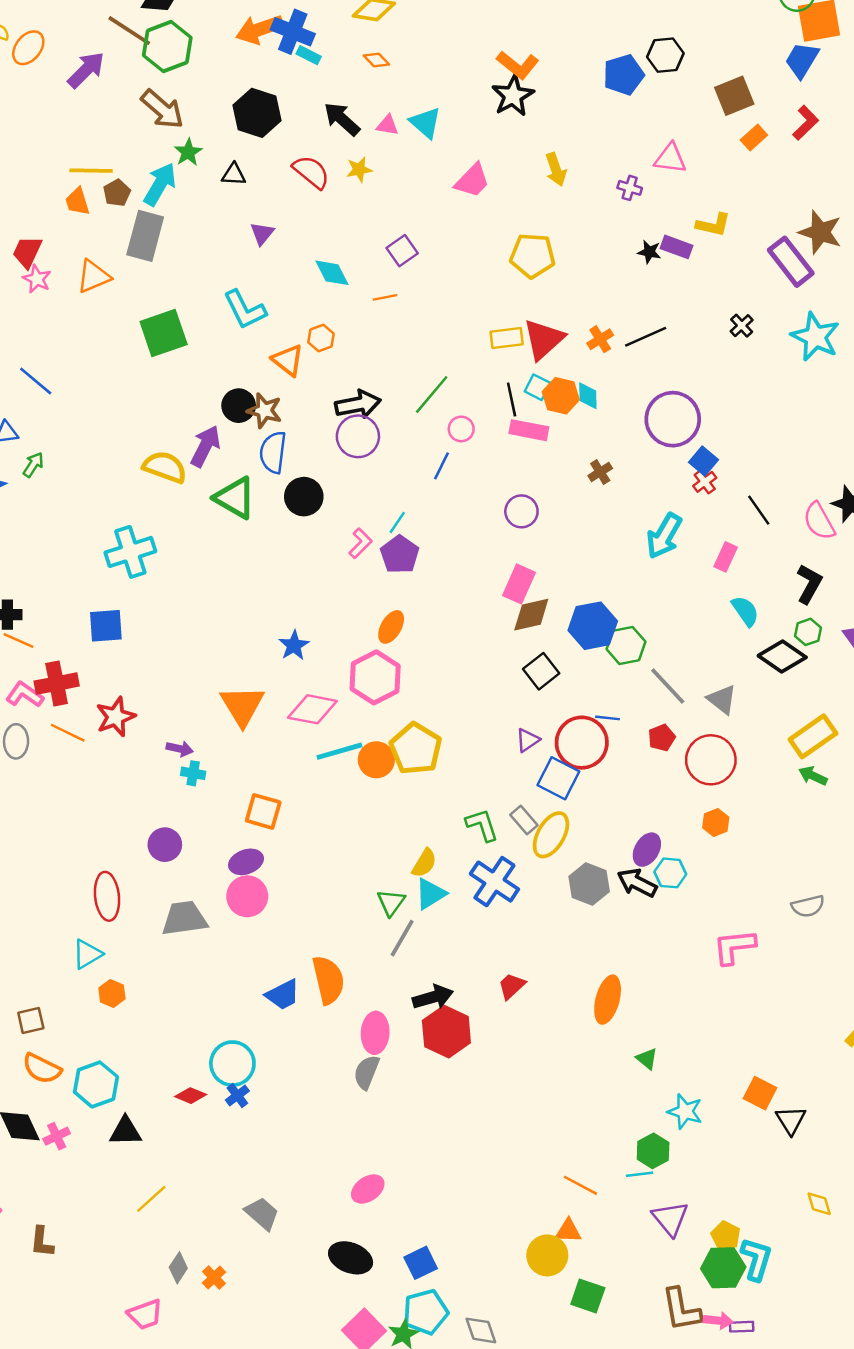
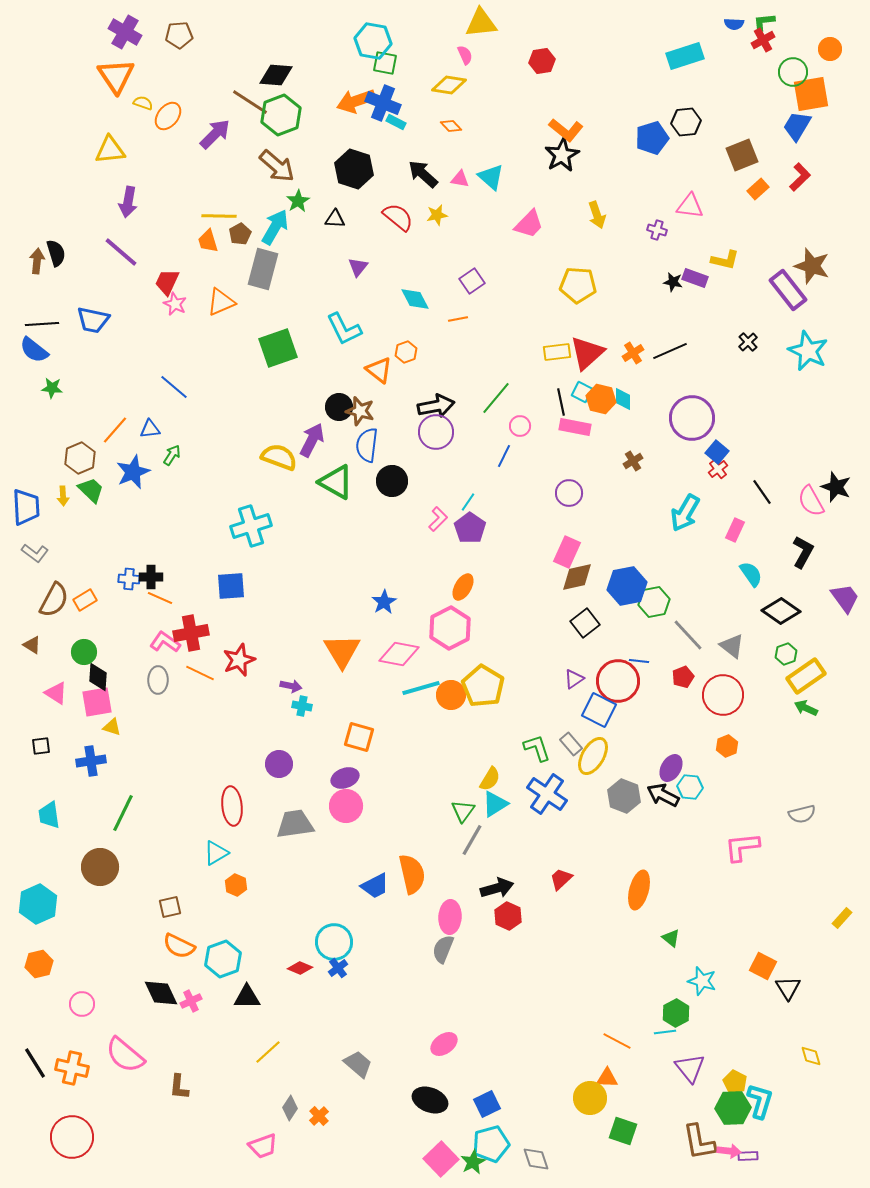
green hexagon: (808, 632) -> (786, 654), moved
red hexagon: (446, 1032) -> (508, 916), size x0.7

